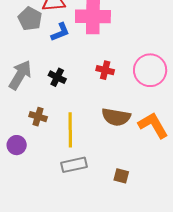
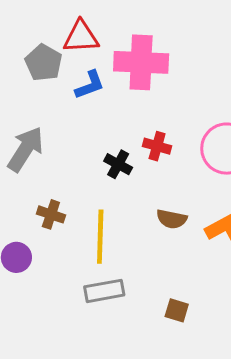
black cross: (57, 77) -> (118, 164), moved
brown semicircle: (116, 117) -> (172, 219), size x0.7

